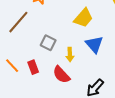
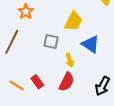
gray square: (48, 43) -> (51, 42), moved
red semicircle: (61, 75) -> (67, 82), turned -96

